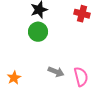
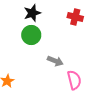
gray arrow: (56, 72) -> (55, 61), moved

